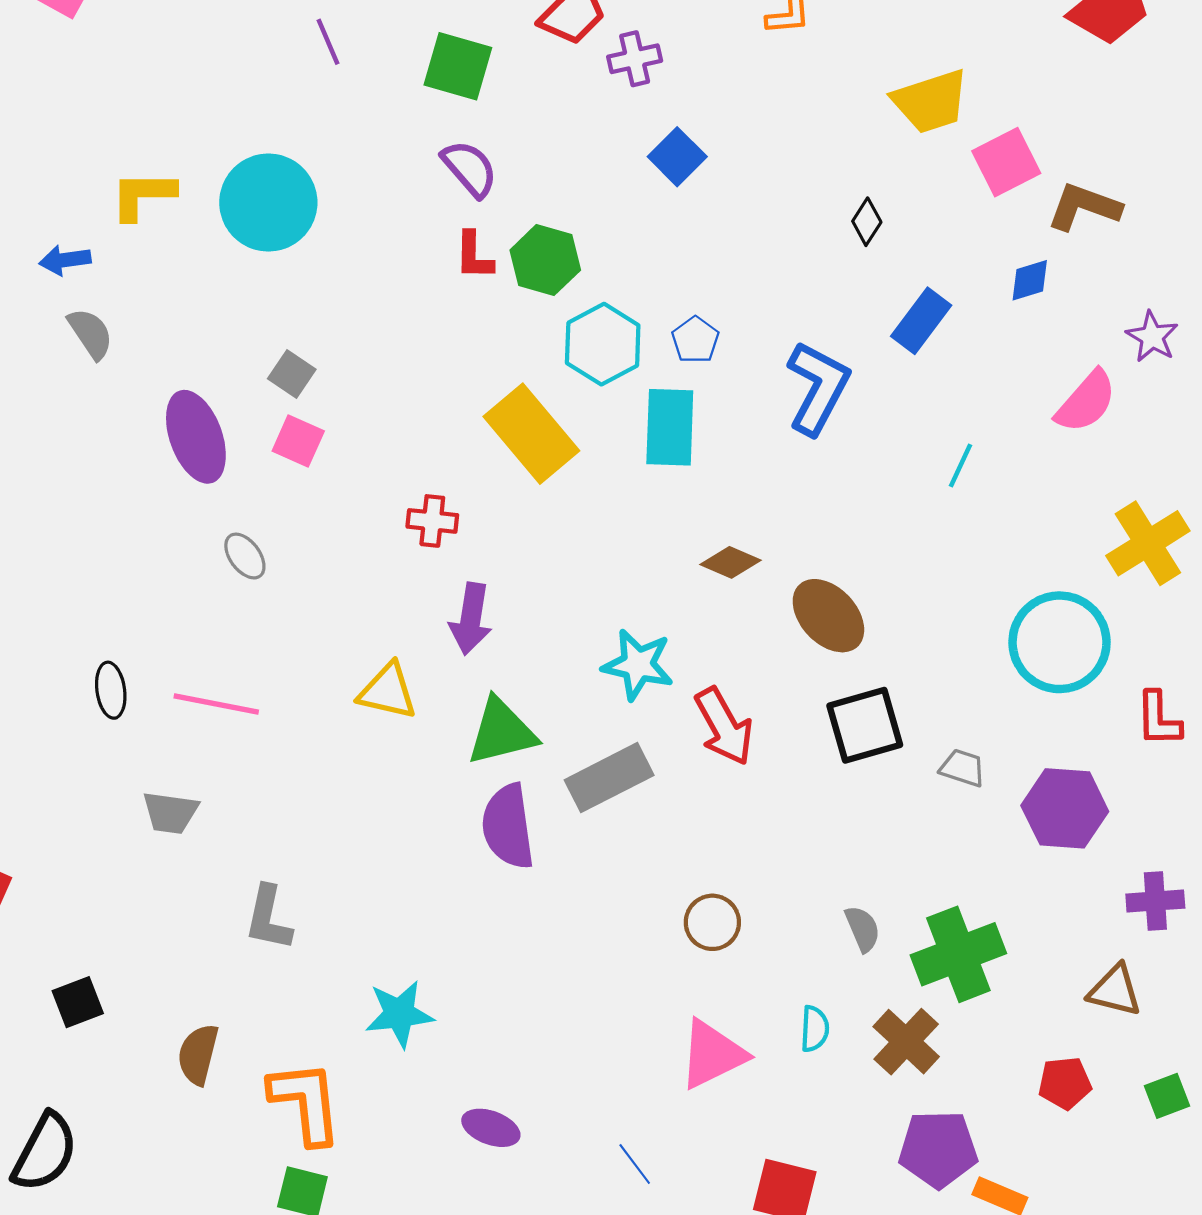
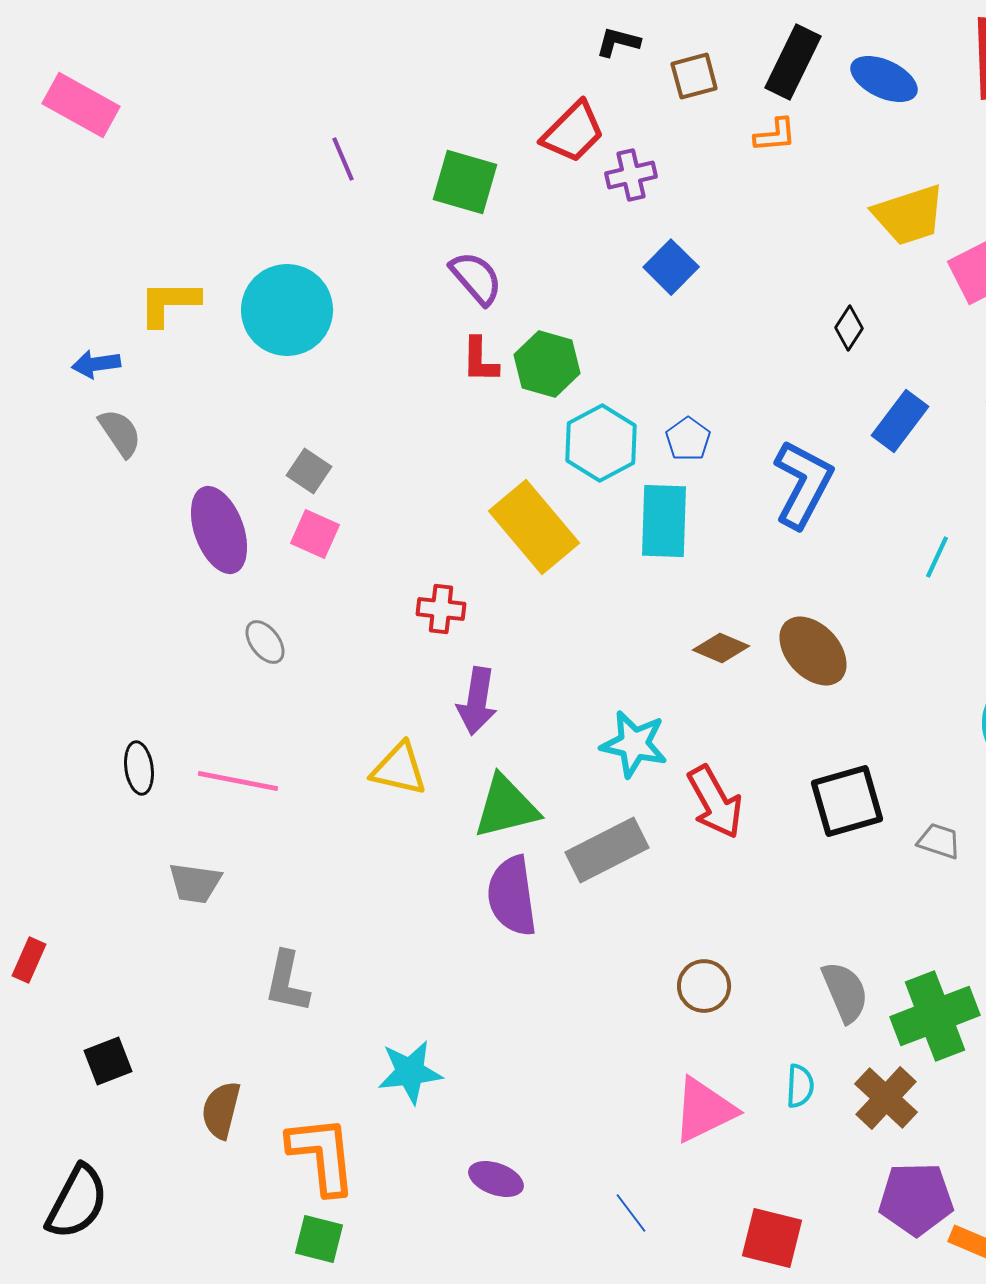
brown ellipse: (828, 616) -> (813, 651), moved
gray semicircle: (863, 929) -> (845, 992), size x1.4

